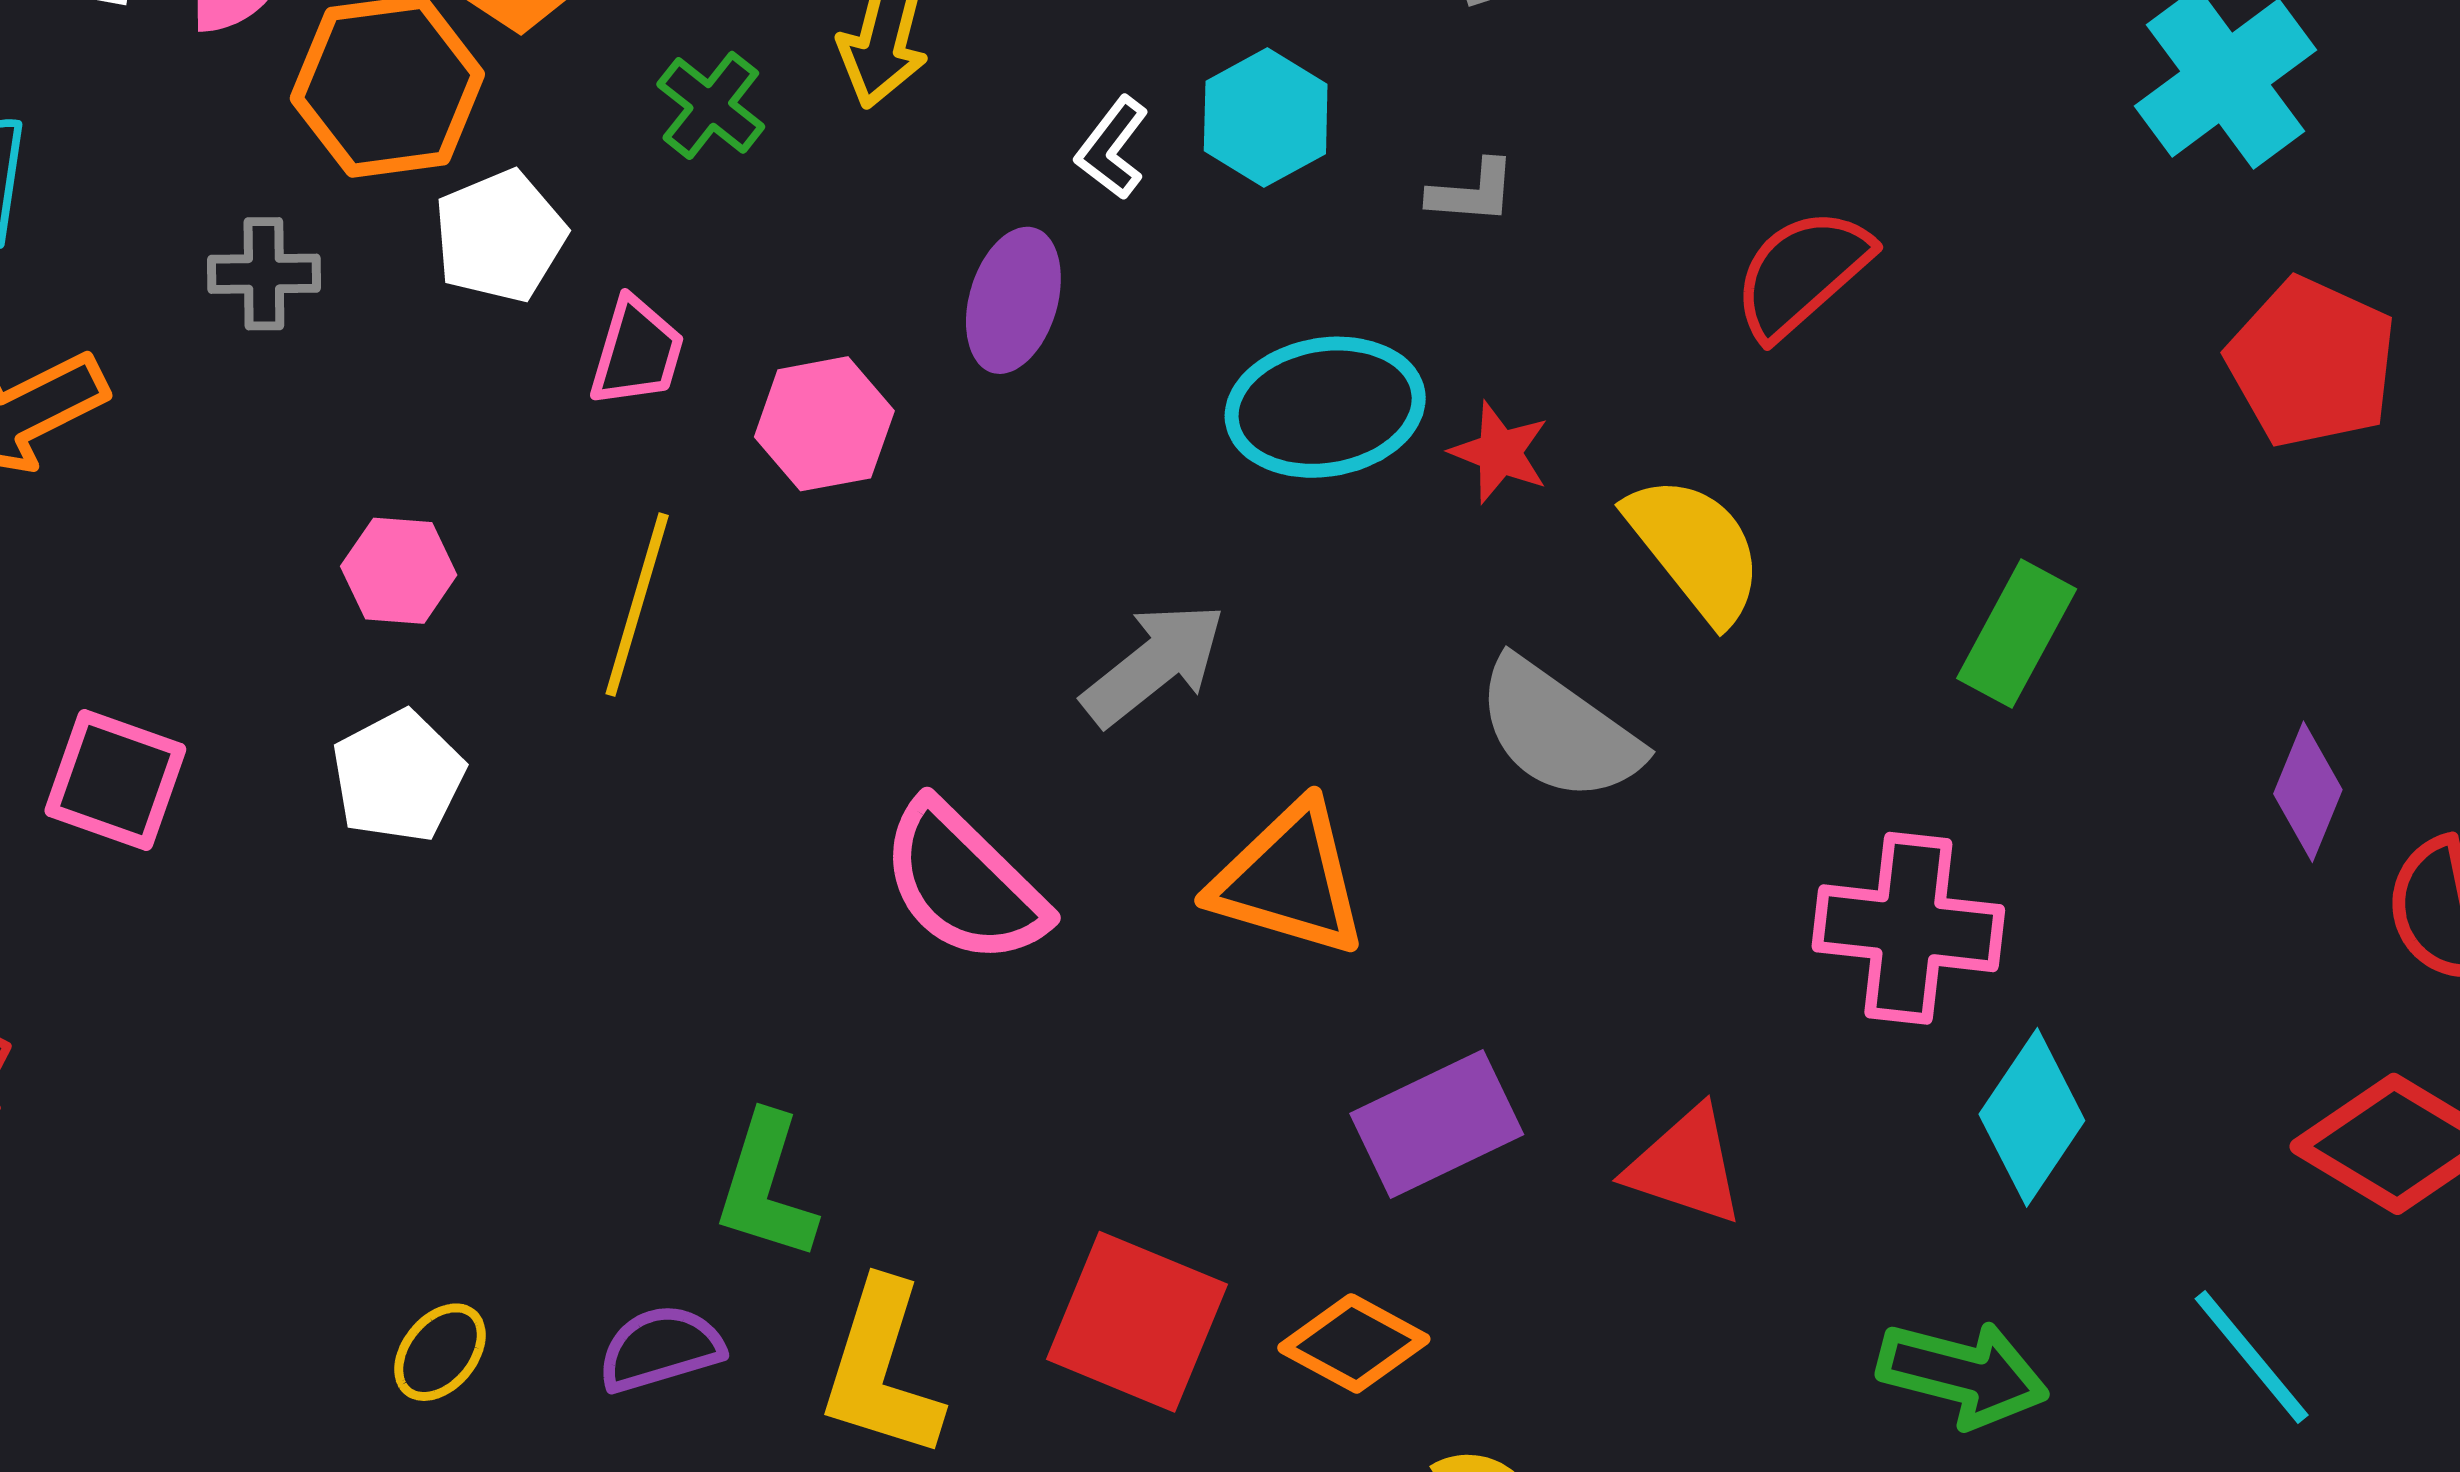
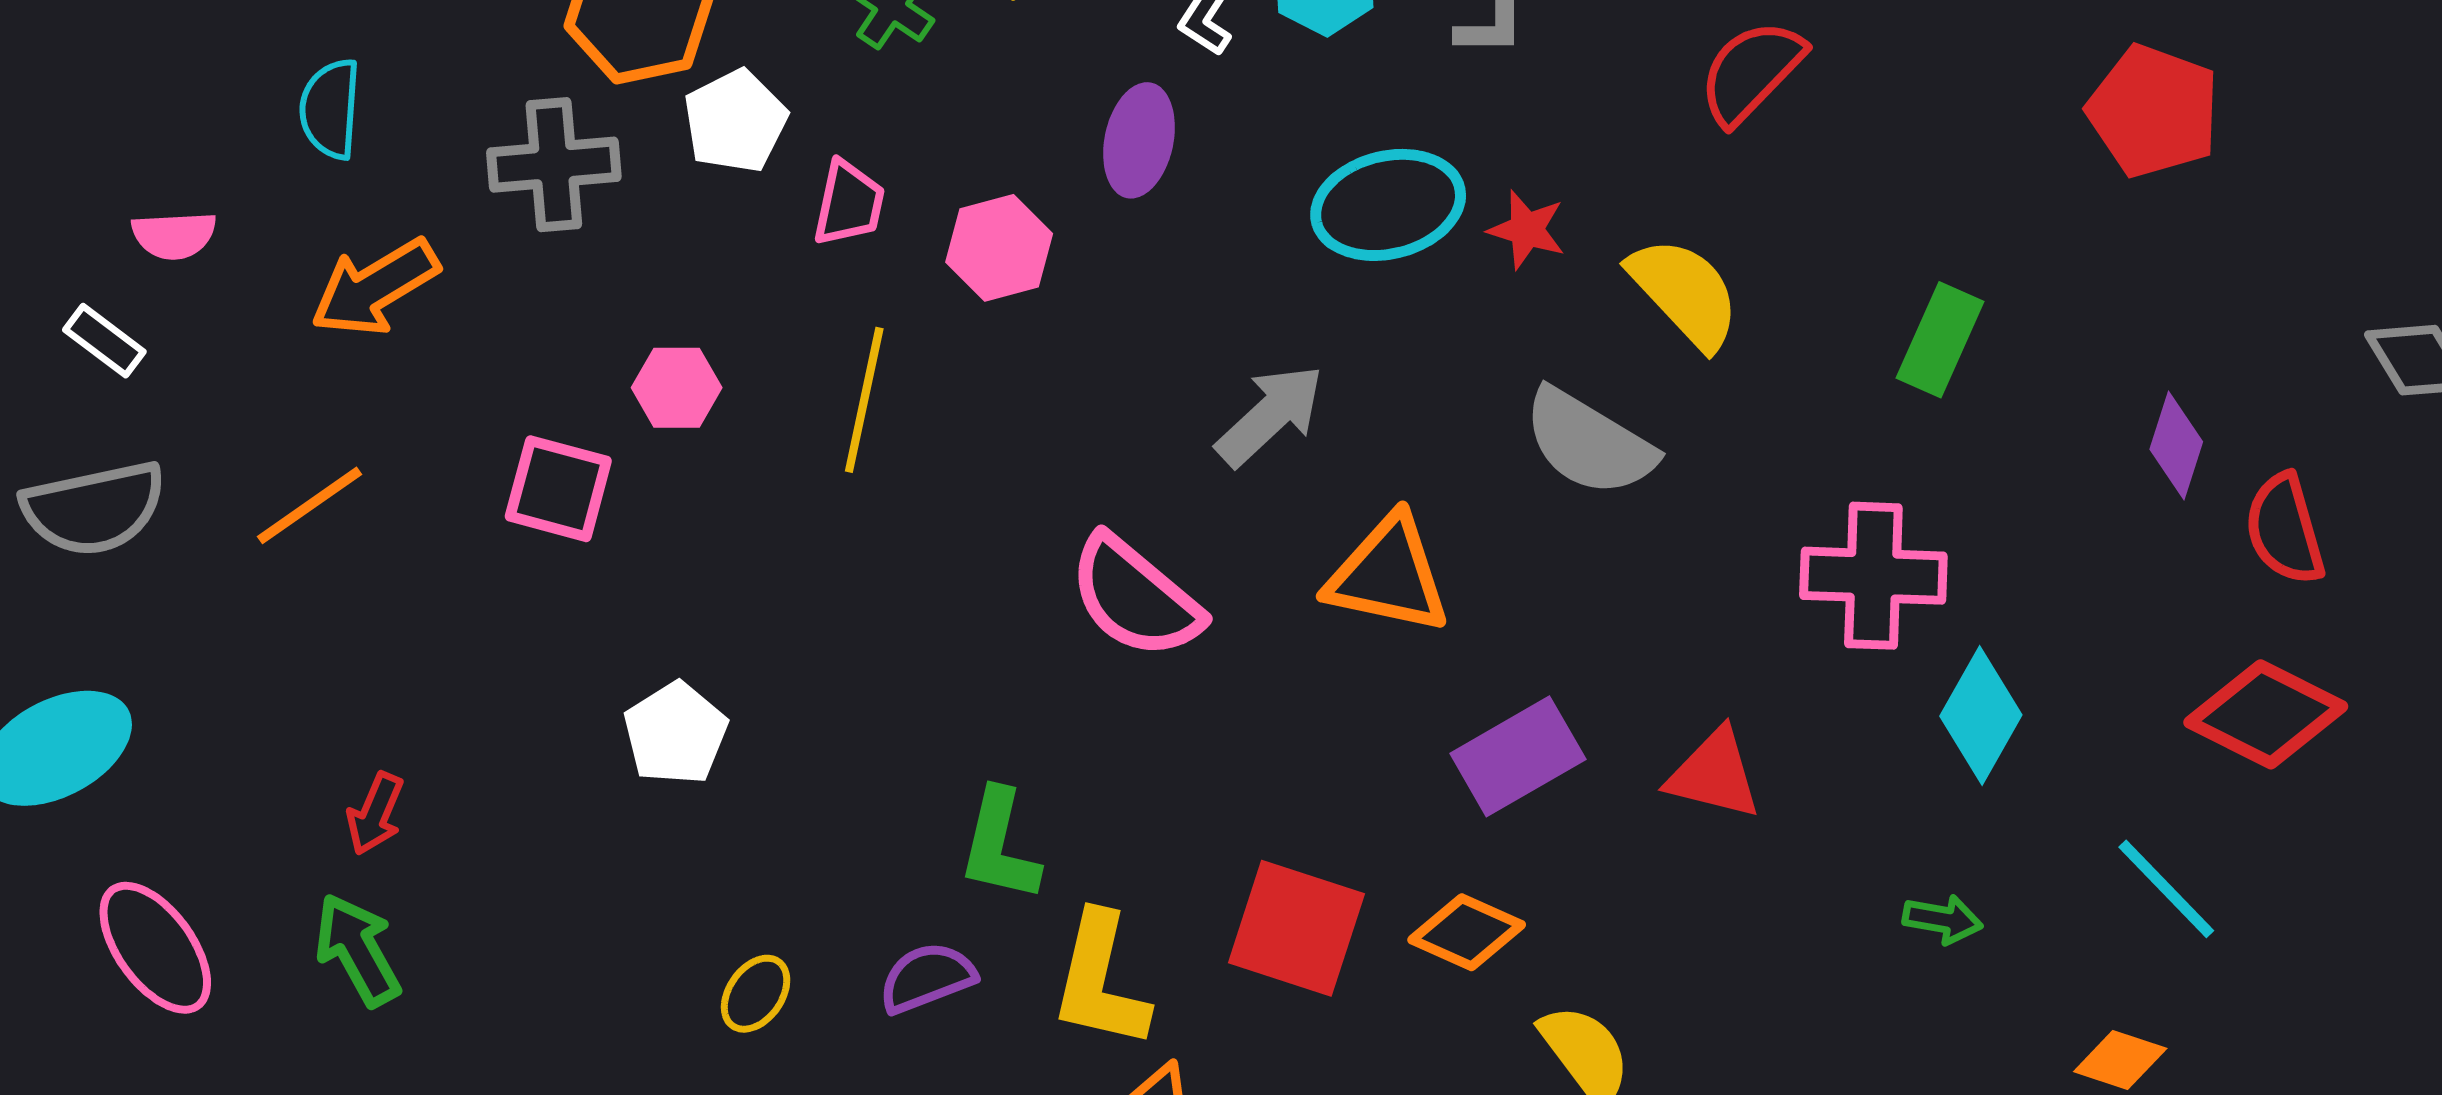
gray cross: (264, 274) -> (554, 165), size x1.5
white pentagon: (398, 776) -> (675, 733), moved
pink square: (115, 780) -> (558, 489), moved
green arrow: (1963, 1374) -> (1943, 919), size x0.6

